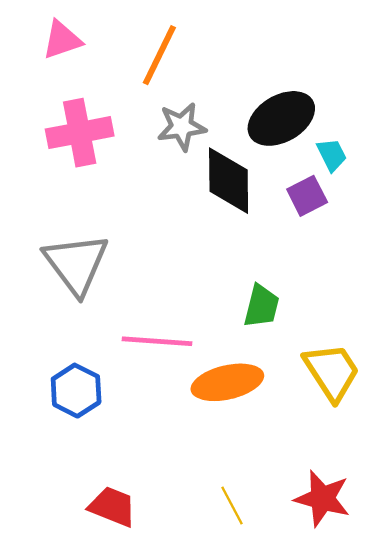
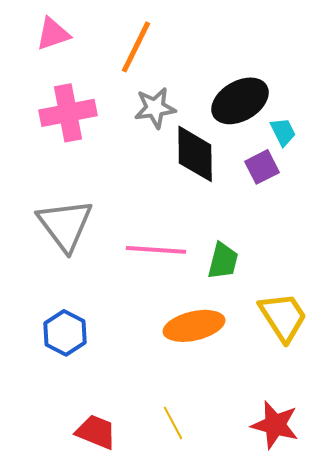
pink line: (157, 341) -> (156, 250), moved
yellow line: (232, 505) -> (173, 423), moved

